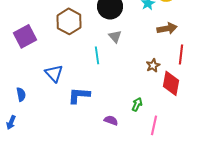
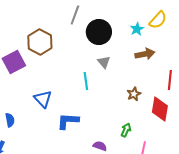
brown hexagon: (69, 21) -> (40, 42), moved
brown arrow: (167, 28) -> (145, 54), moved
brown star: (153, 65) -> (134, 94), moved

